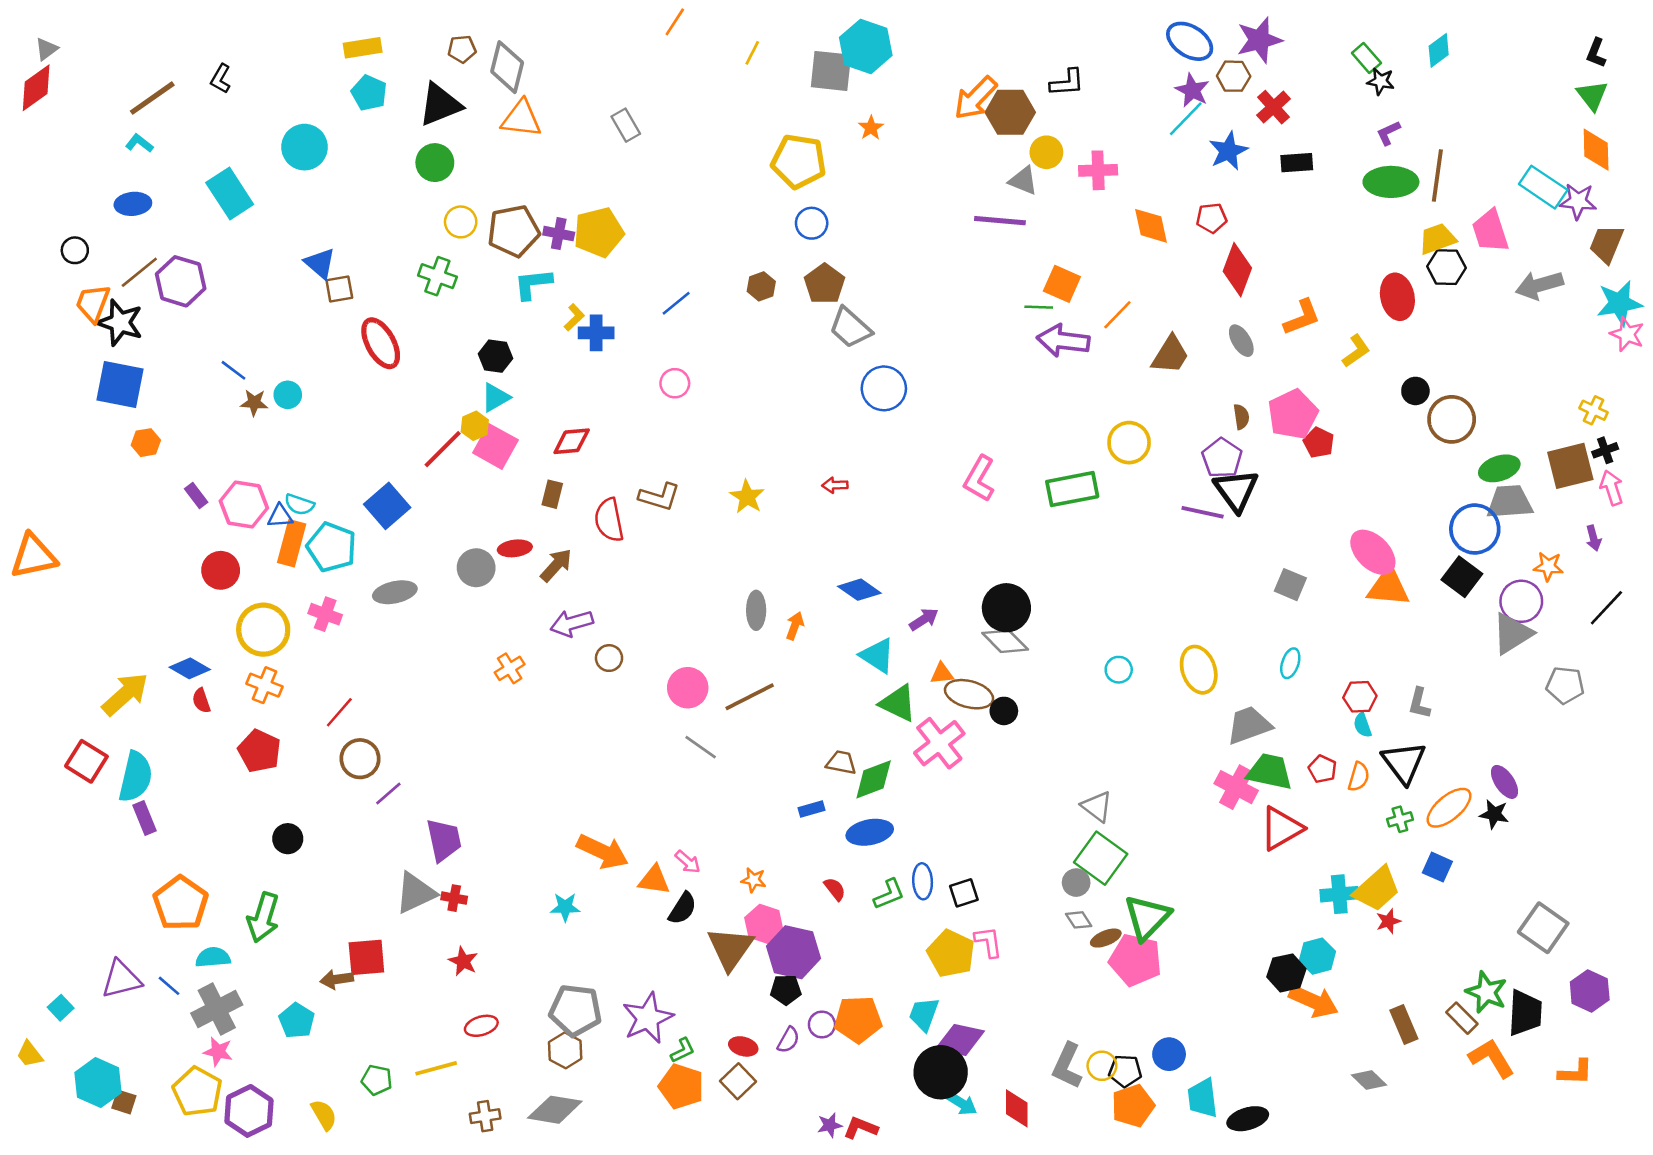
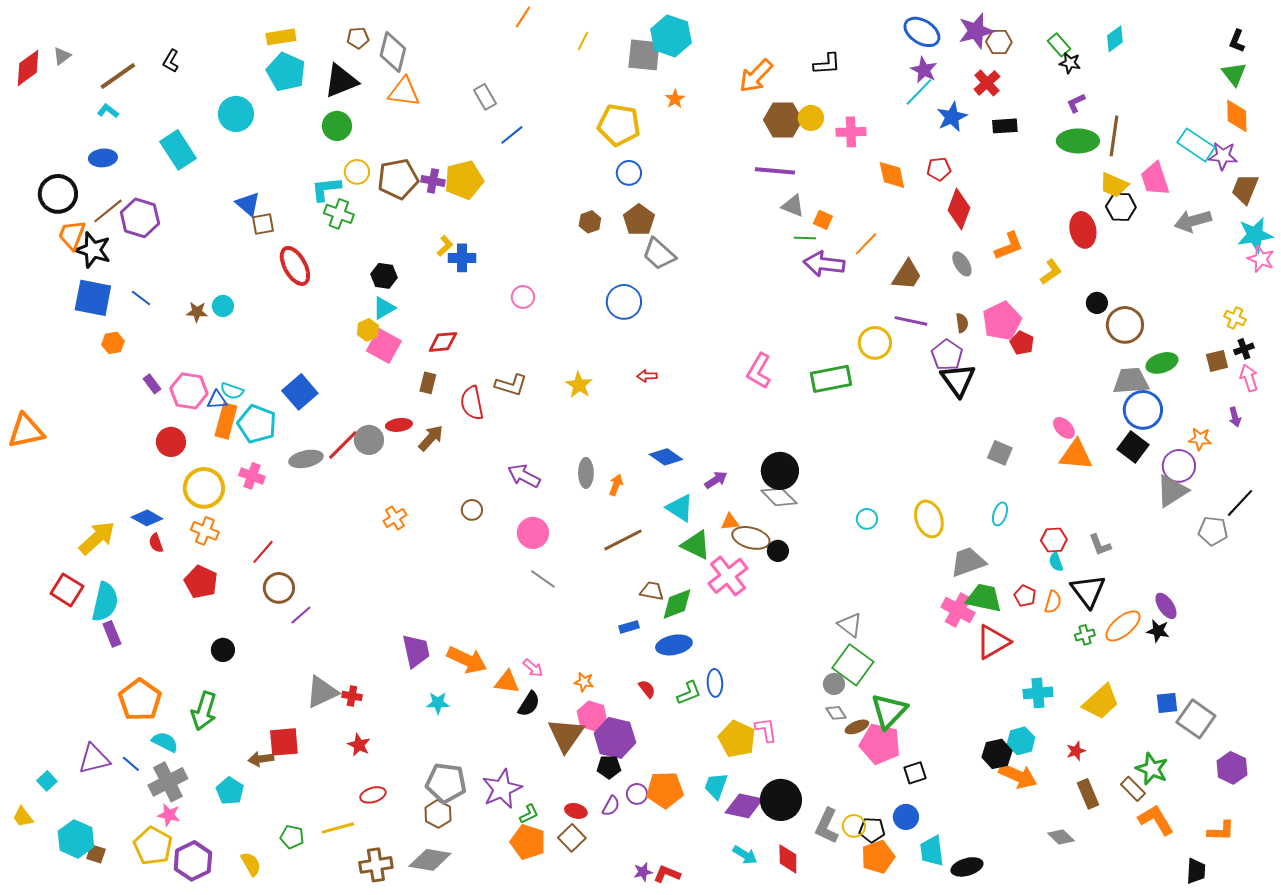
gray triangle: (46, 49) -> (62, 56), moved
brown hexagon: (1234, 76) -> (999, 42), moved
cyan pentagon: (369, 93) -> (286, 72), size x1.4
brown hexagon: (1010, 112) -> (783, 120), moved
gray triangle: (1023, 181) -> (793, 206), moved
yellow trapezoid: (1437, 239) -> (1114, 185), turned -136
black circle: (75, 250) -> (58, 194), size x1.8
cyan L-shape: (533, 284) -> (326, 189), moved
orange square: (1062, 284) -> (823, 220), size x0.7
blue line: (676, 303) -> (512, 135), moved
blue line: (234, 370) -> (141, 298), moved
blue circle: (884, 388) -> (624, 302), moved
red line: (443, 449) -> (343, 445), moved
brown square: (1570, 466) -> (1217, 361), size x0.6
gray trapezoid: (1510, 502) -> (1131, 381), moved
purple line: (1203, 512) -> (911, 321), moved
pink ellipse: (1373, 552) -> (1064, 428), size x0.6
black line: (1606, 608) -> (1240, 503), moved
purple arrow: (572, 623) -> (524, 476), moved, turned 44
brown line: (750, 697) -> (623, 540), moved
gray L-shape: (1419, 703) -> (1100, 545), turned -35
purple trapezoid: (444, 840) -> (416, 651), moved
blue square: (1437, 867) -> (1167, 703), moved, turned -30
yellow trapezoid: (1377, 889) -> (1101, 702), moved
black square: (964, 893) -> (915, 773), moved
red star: (1388, 921) -> (1076, 751), moved
cyan semicircle: (213, 957) -> (165, 742), turned 32
black trapezoid: (1525, 1013) -> (1196, 871), moved, size x0.7
black circle: (941, 1072) -> (781, 800), moved
brown cross: (485, 1116) -> (376, 865), size x1.4

